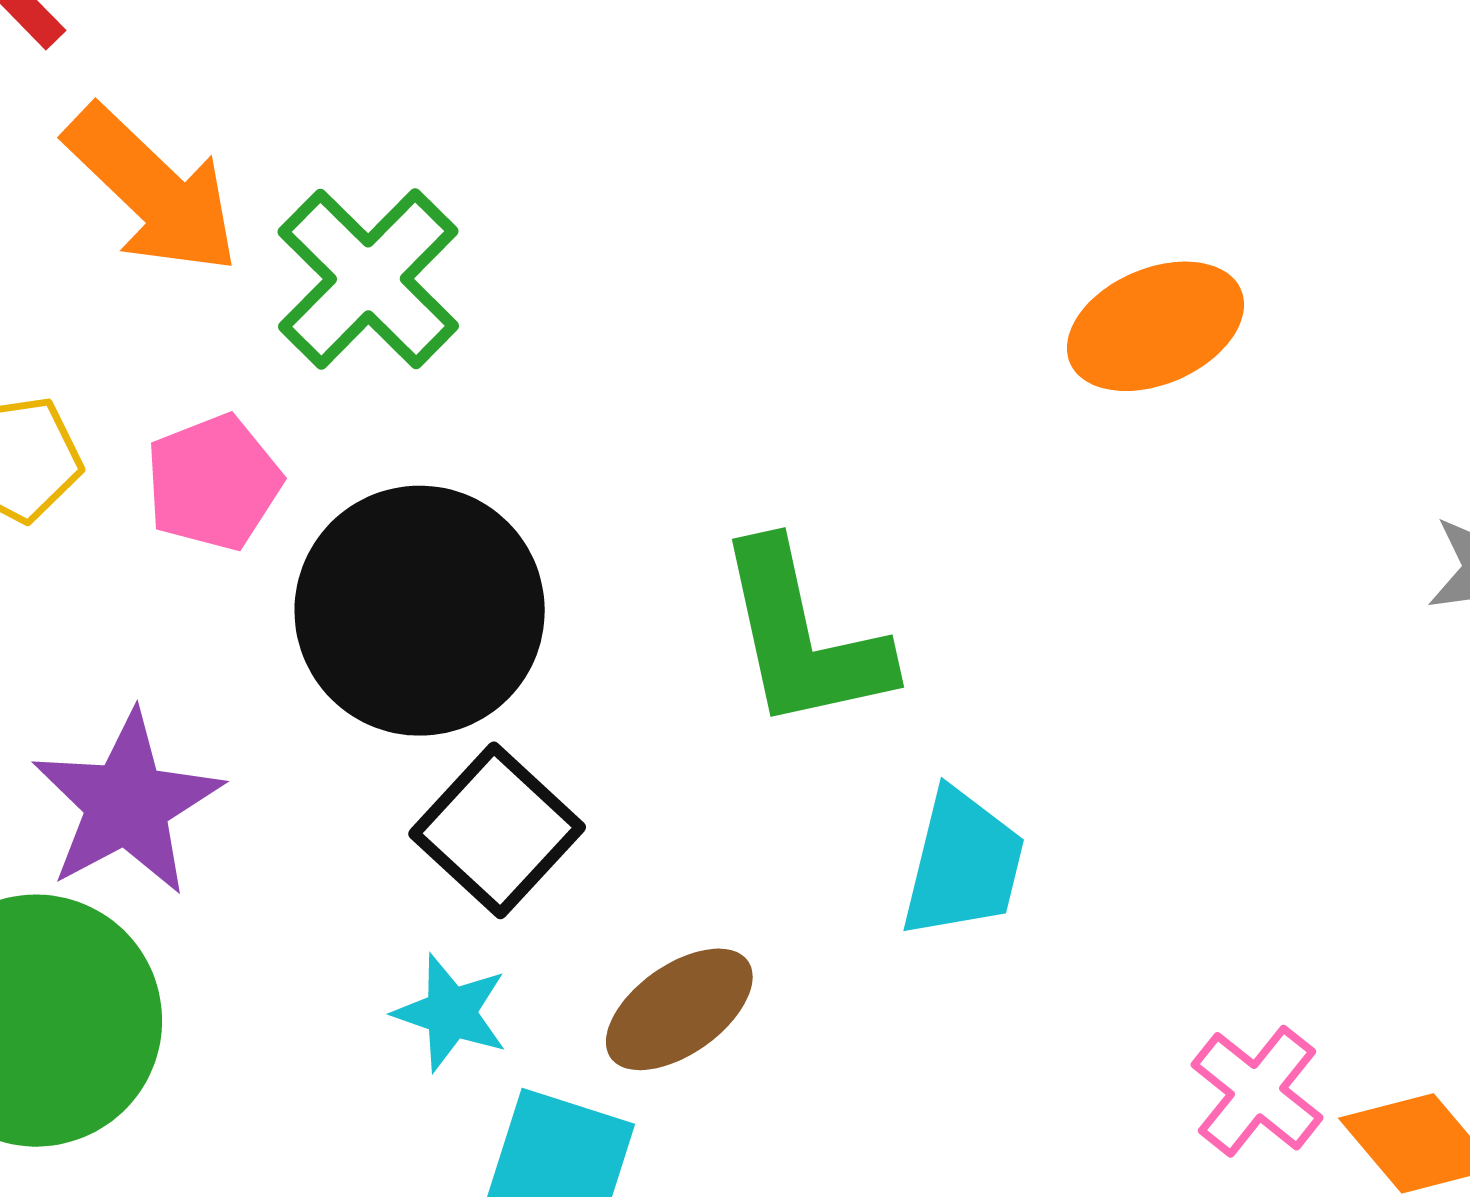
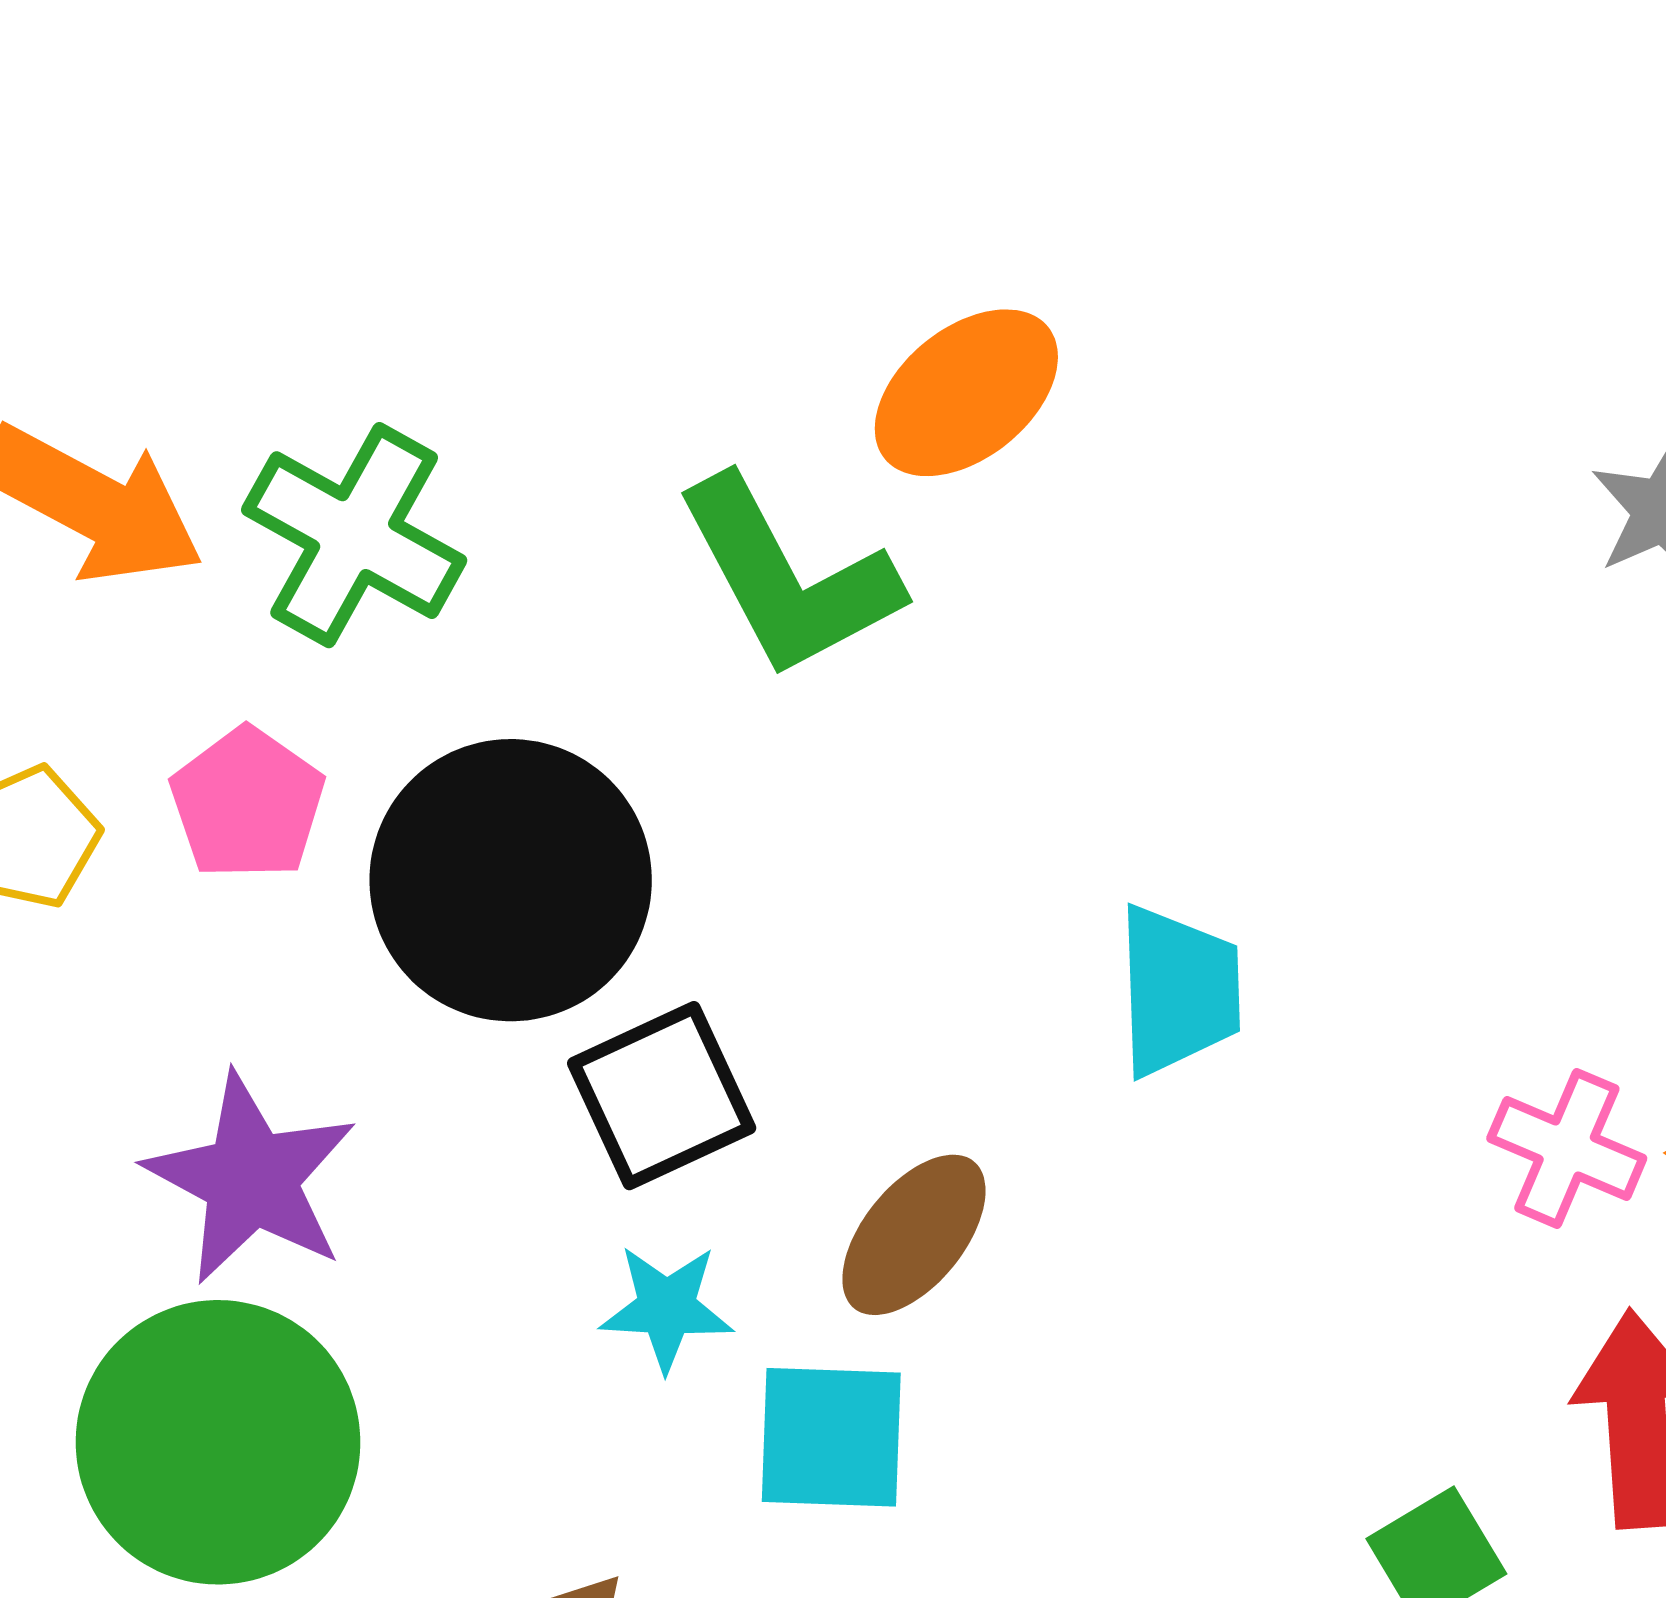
orange ellipse: (1155, 326) -> (966, 393), moved
green L-shape: (803, 637) -> (788, 577), moved
black square: (497, 830) -> (662, 1096), turned 38

